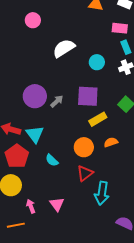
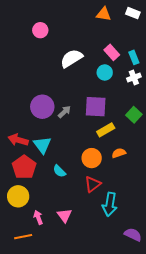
pink rectangle: (120, 28) -> (112, 52), moved, turned 42

